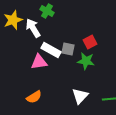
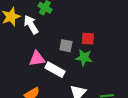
red square: (90, 42) -> (88, 39), turned 32
white rectangle: (51, 50) -> (55, 70), moved

